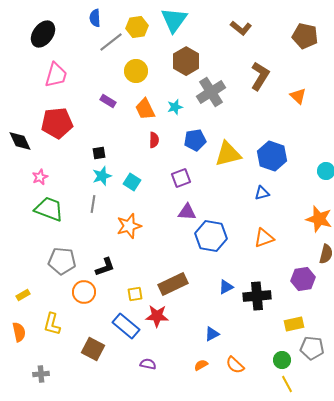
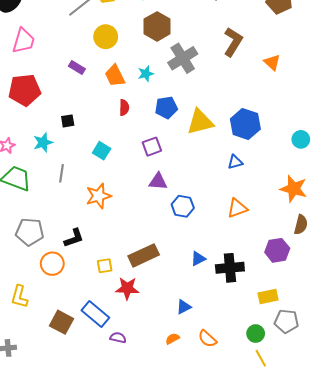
cyan star: (102, 176) -> (43, 142), moved
blue hexagon: (211, 236) -> (183, 206), size x0.7
blue rectangle: (126, 326) -> (95, 314), moved

